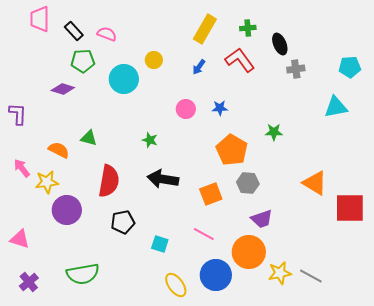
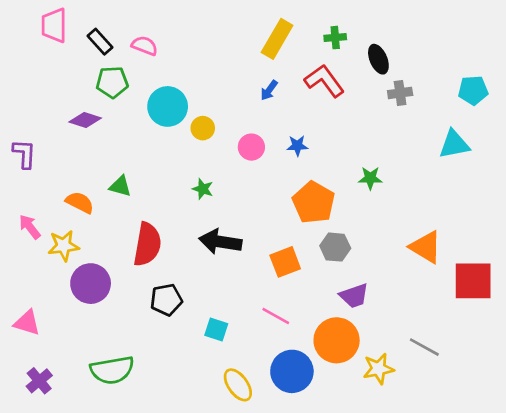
yellow circle: (154, 60) -> (203, 128), moved
gray line: (311, 276) -> (424, 347), moved

